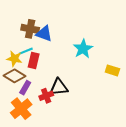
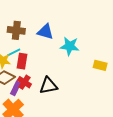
blue triangle: (44, 34) -> (45, 32), moved
cyan star: (83, 49) -> (70, 46), turned -30
red cross: (46, 96) -> (24, 82), moved, turned -32

